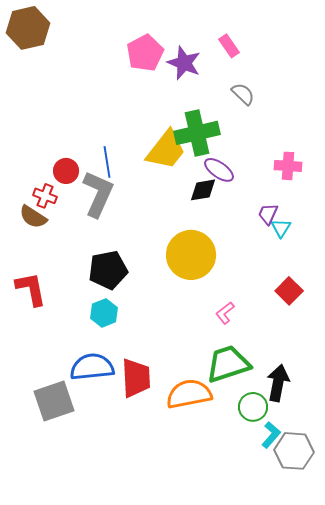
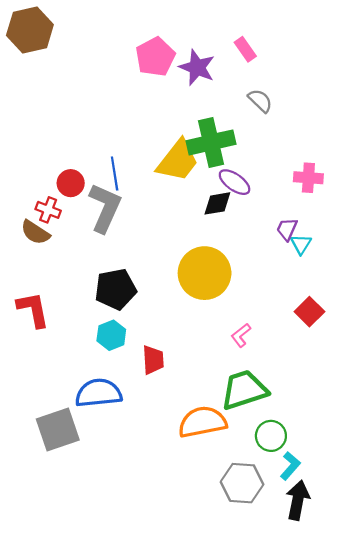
red trapezoid: (136, 378) -> (153, 360), moved, size x0.7
black arrow: (278, 383) -> (298, 500), moved
gray hexagon: (294, 451) -> (242, 483), moved

